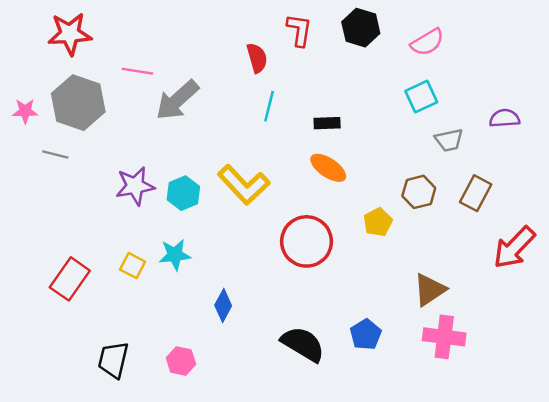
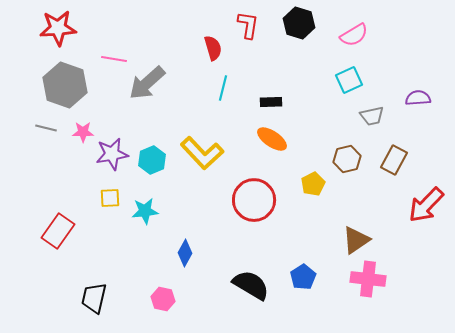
pink star: (25, 111) -> (83, 132), moved
yellow square: (133, 266) -> (110, 198), moved, turned -30
pink hexagon: (181, 361) -> (163, 299), moved

